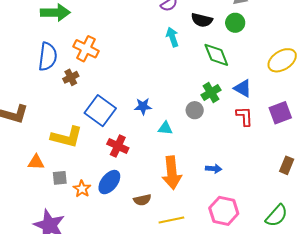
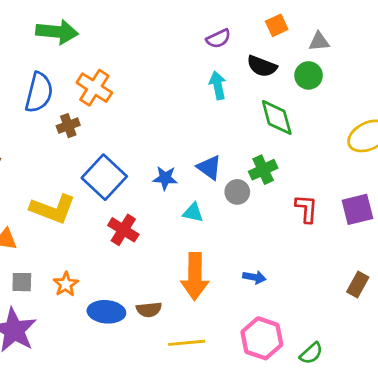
blue triangle: (243, 88) -> (209, 167), moved
gray square: (60, 178) -> (22, 282), moved
blue ellipse: (109, 182) -> (106, 312), moved, turned 50
green semicircle: (277, 216) -> (311, 353), moved, size x0.7

